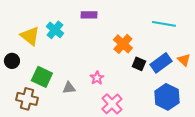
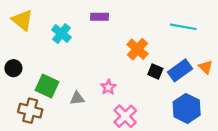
yellow triangle: (30, 36) -> (22, 20), moved

